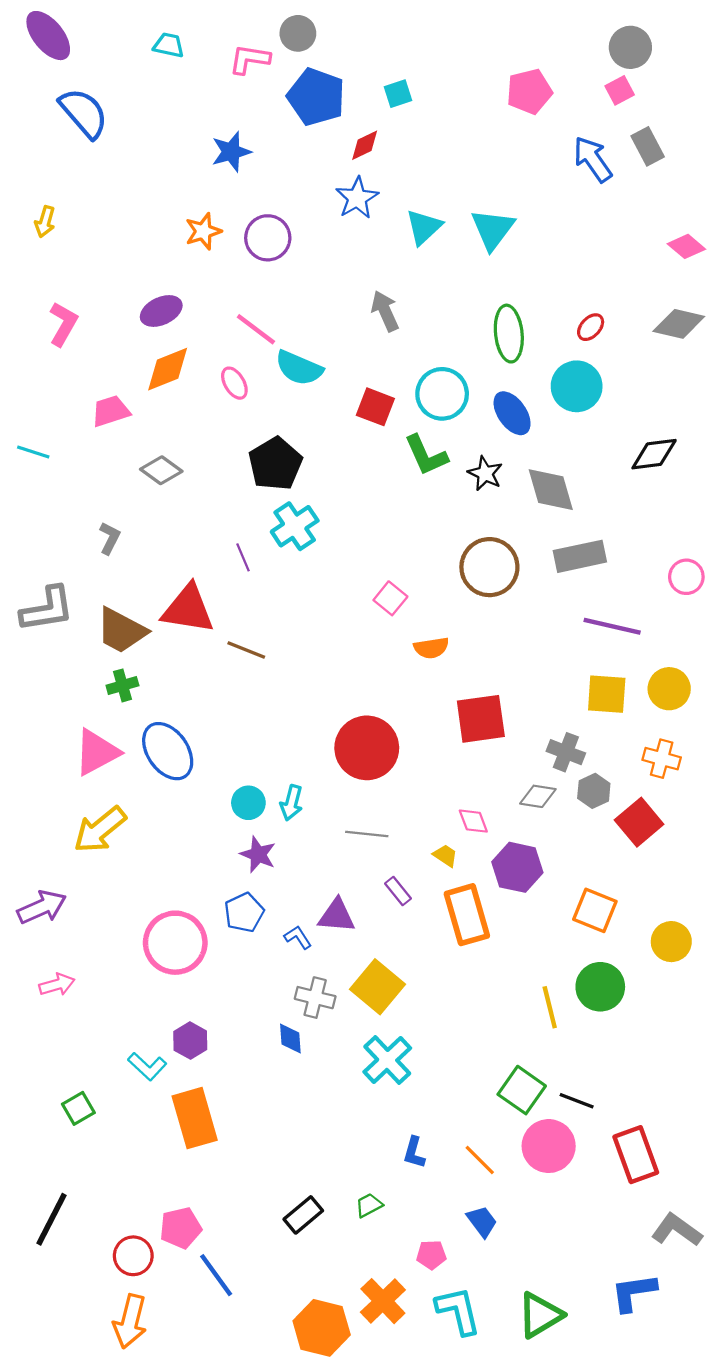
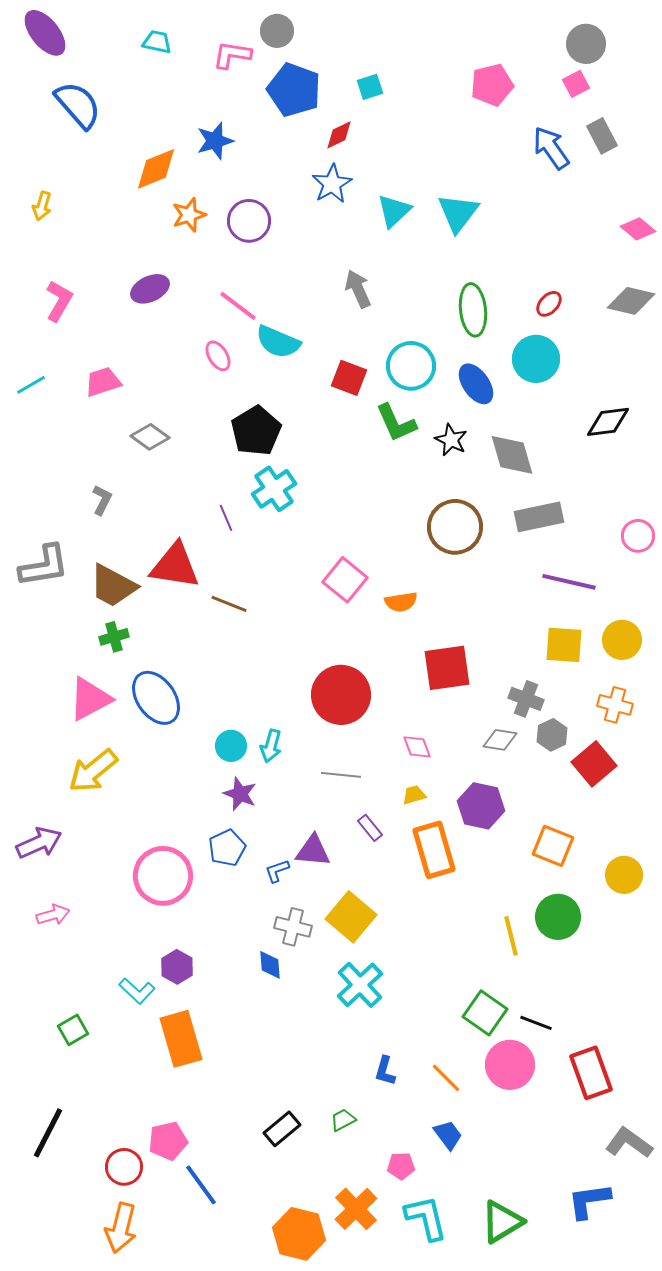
orange diamond: (168, 369) -> (156, 169), moved
cyan line: (33, 452) -> (31, 385), moved, turned -48
pink square: (390, 598) -> (345, 580), moved, size x1.4
pink diamond: (473, 821) -> (417, 747), moved
yellow trapezoid: (445, 855) -> (414, 795), turned -50
blue L-shape: (298, 937) -> (277, 871), turned -76

